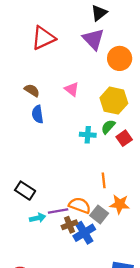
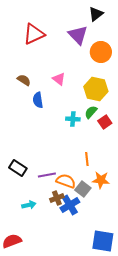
black triangle: (99, 13) -> (96, 14), moved
blue semicircle: (38, 114) -> (38, 100), moved
purple line: (58, 211) -> (47, 175), moved
cyan arrow: (38, 218) -> (29, 205), moved

